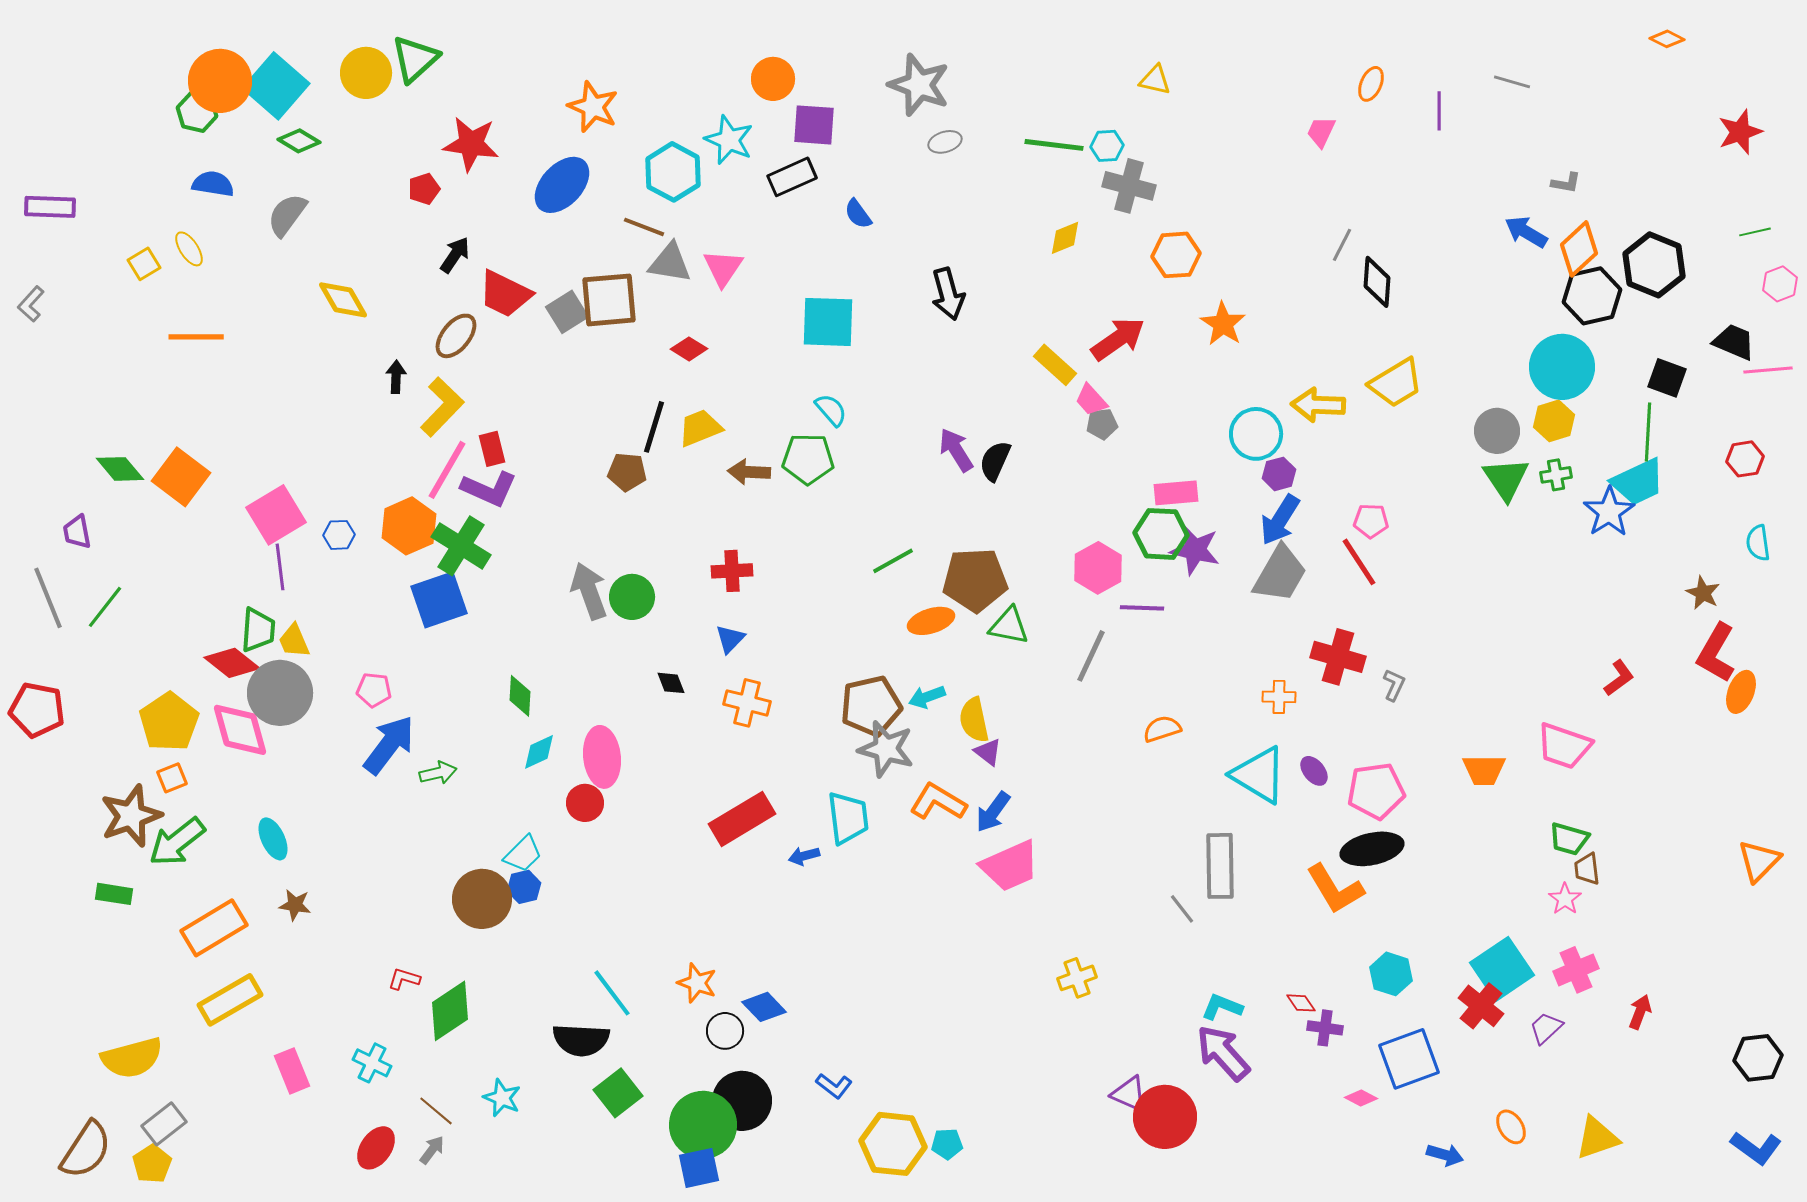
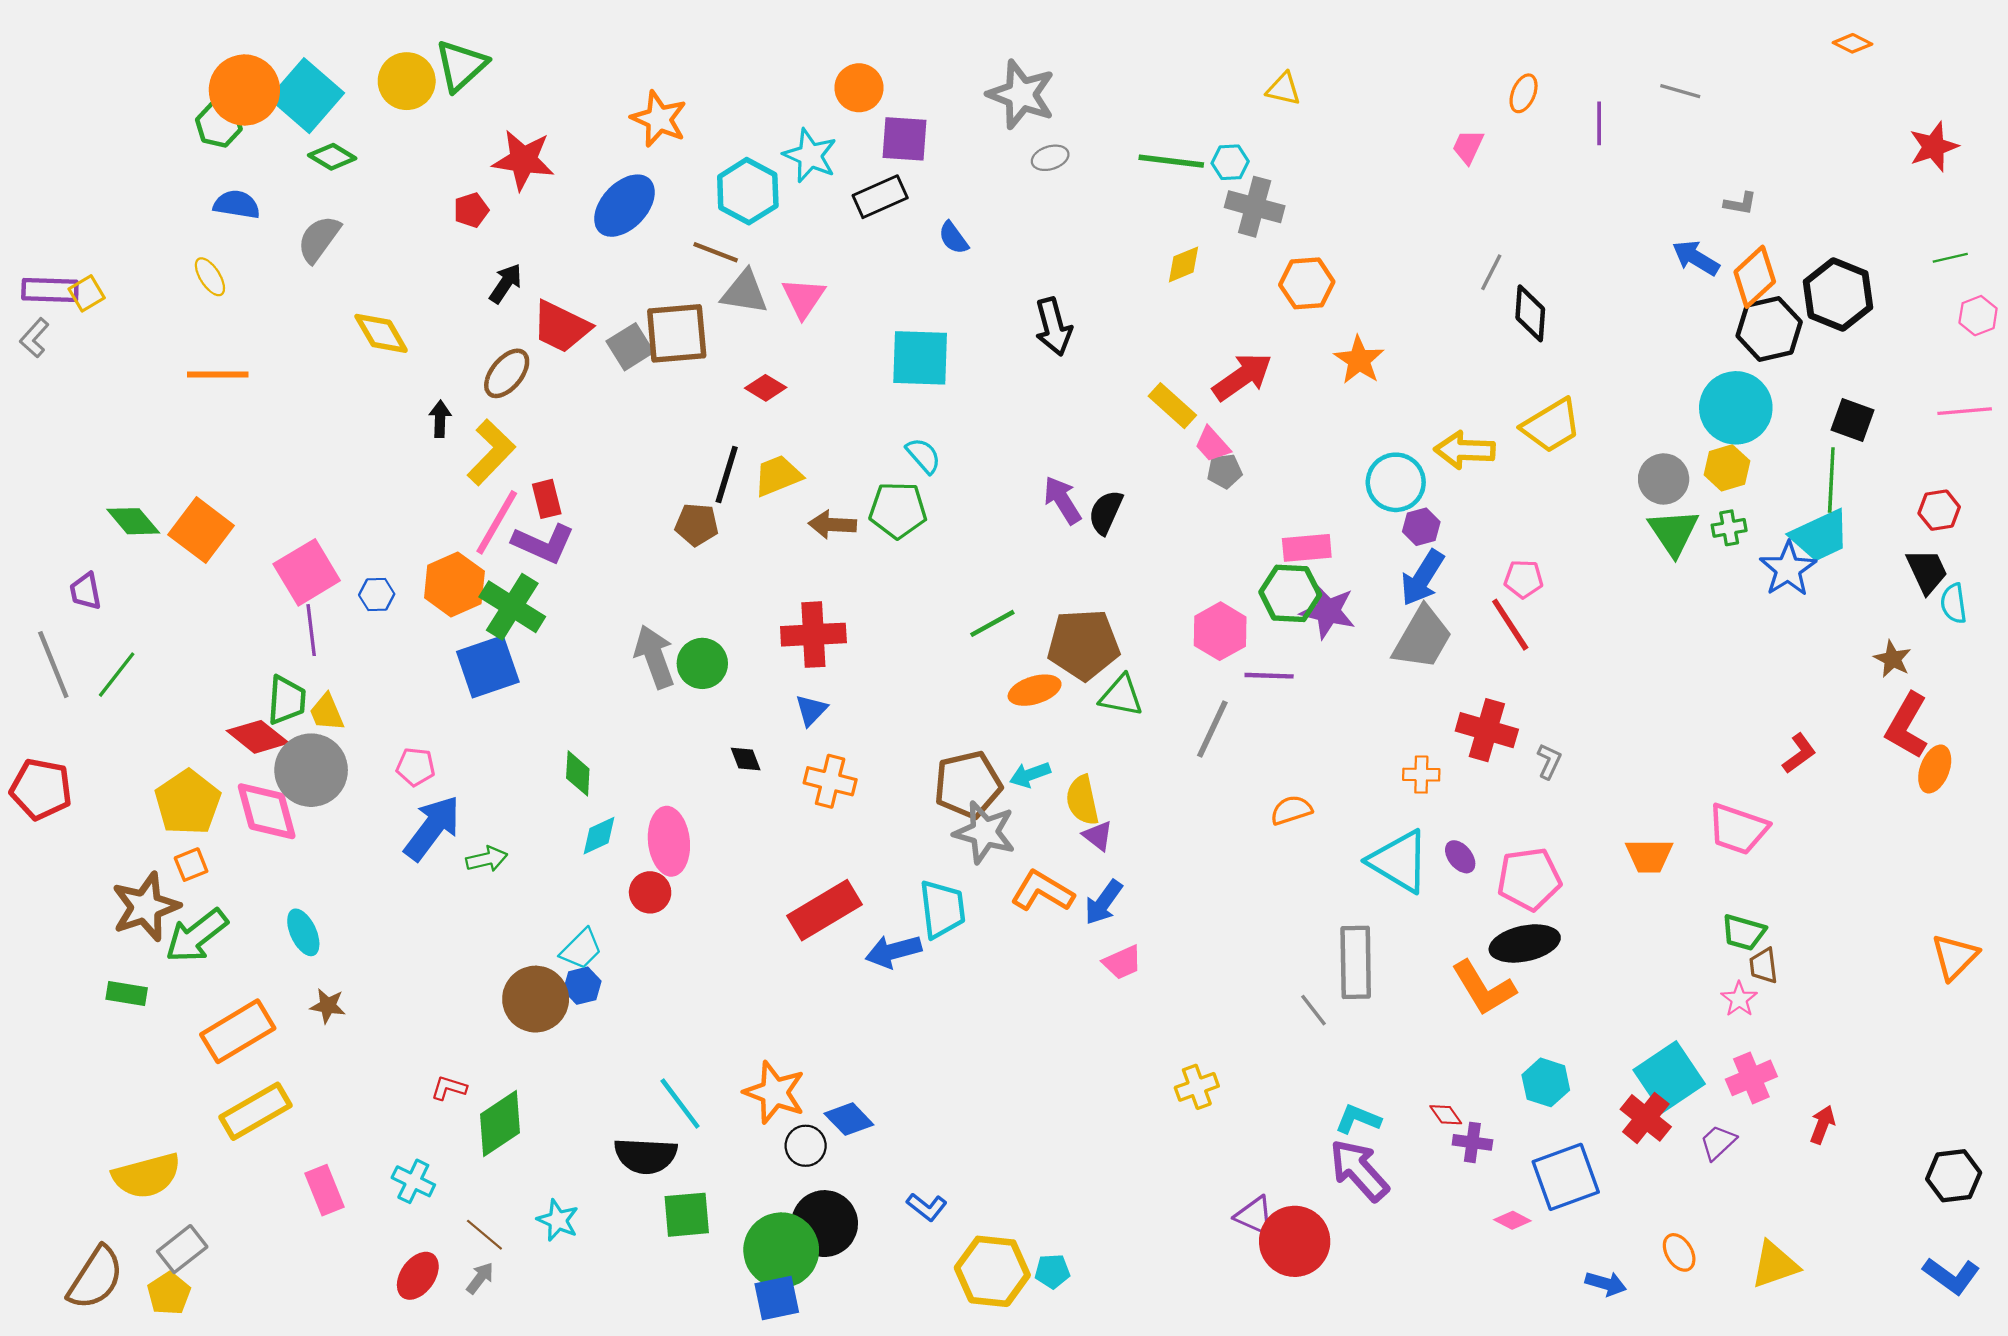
purple rectangle: (50, 207) -> (50, 290), moved
yellow square: (144, 264) -> (87, 293), moved
black trapezoid: (1734, 342) -> (1927, 571), moved, turned 42
red cross: (732, 571) -> (813, 635), size x1.4
blue arrow: (804, 856) -> (893, 951), size x1.6
pink trapezoid: (1010, 866) -> (1122, 962), size x0.6
orange star: (697, 983) -> (775, 1092), size x1.4
green square: (618, 1093) -> (687, 1215), turned 33

